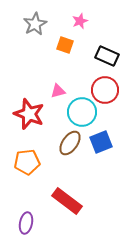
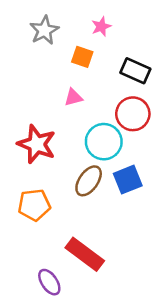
pink triangle: (58, 91) -> (73, 97), moved
purple ellipse: (26, 223) -> (49, 282), moved, turned -45

